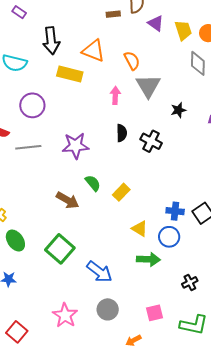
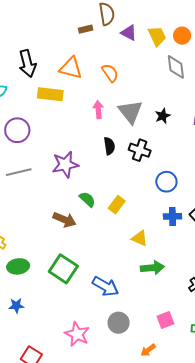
gray triangle: (148, 86) -> (130, 112), moved
blue circle: (169, 237) -> (166, 182), moved
green ellipse: (15, 241) -> (18, 266), turned -55

